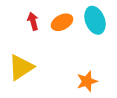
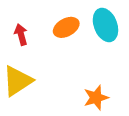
red arrow: (33, 21) -> (21, 35), moved

